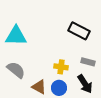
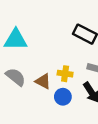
brown triangle: (39, 87) -> (43, 81), moved

